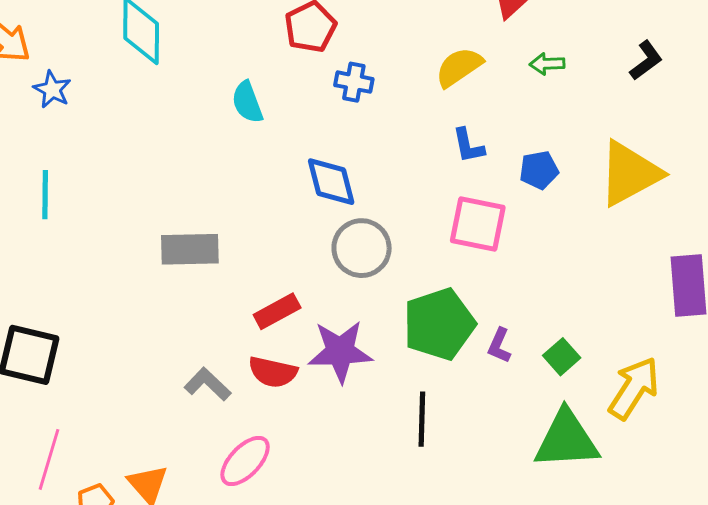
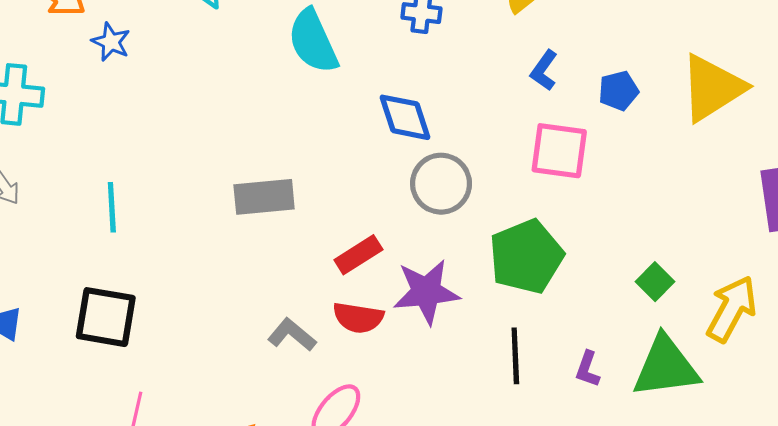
cyan semicircle: (247, 102) -> (313, 41), size x1.5
blue L-shape: (468, 146) -> (544, 70), turned 51
cyan line: (45, 195) -> (112, 207), moved
purple L-shape: (499, 346) -> (588, 369), moved

